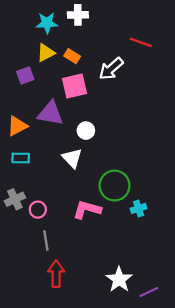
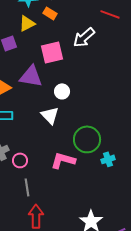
orange rectangle: (72, 56) -> (50, 13), moved

